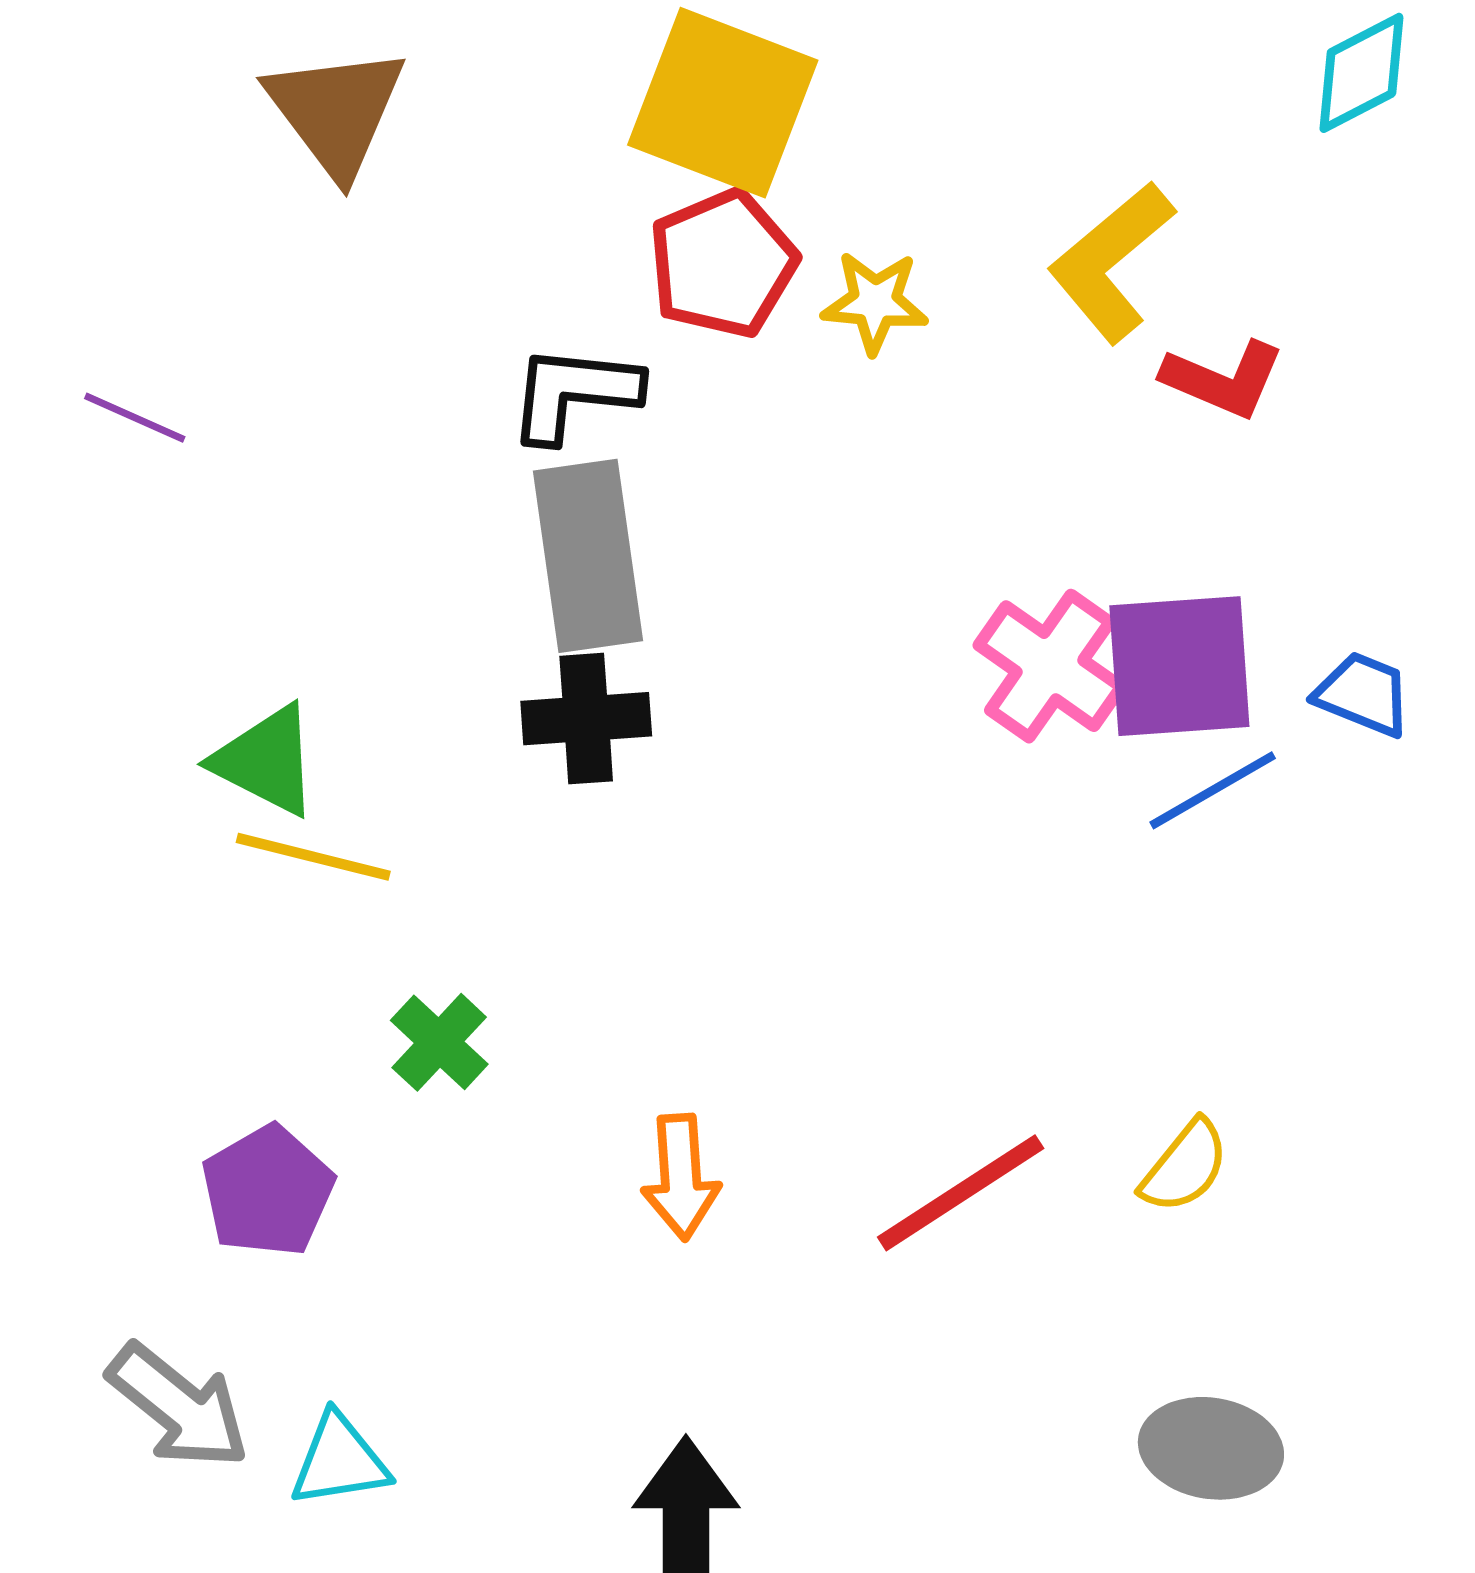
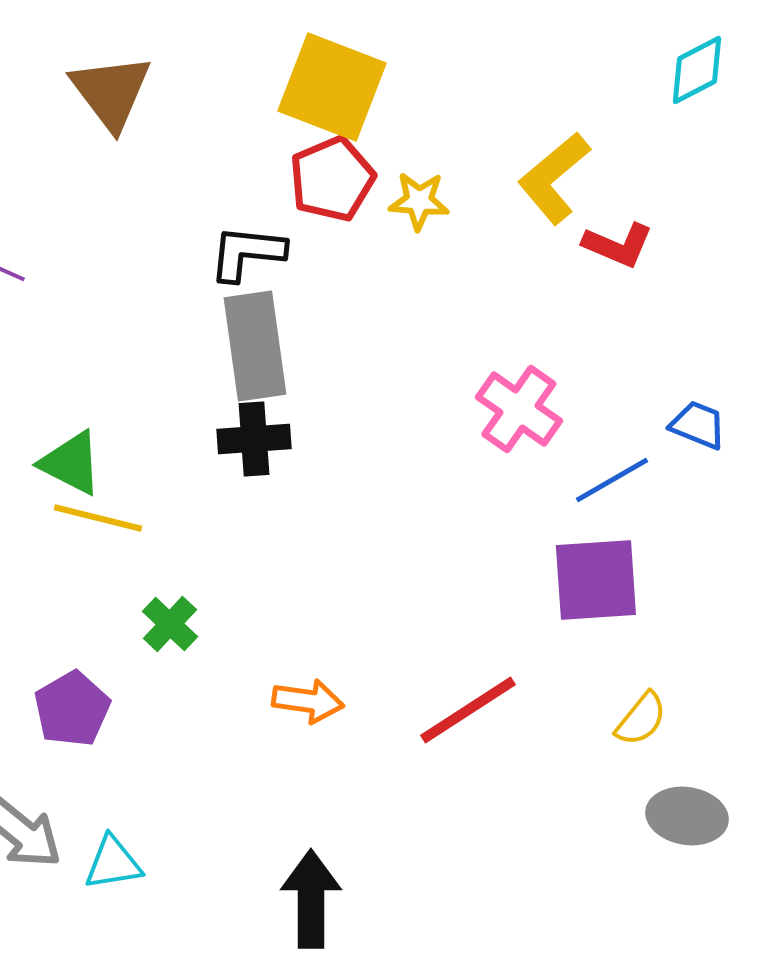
purple square: (1179, 666) -> (596, 580), moved
yellow semicircle: (1185, 1167) -> (641, 719), moved
orange arrow: (681, 1177) -> (308, 701), turned -78
gray ellipse: (1211, 1448) -> (687, 816), moved

